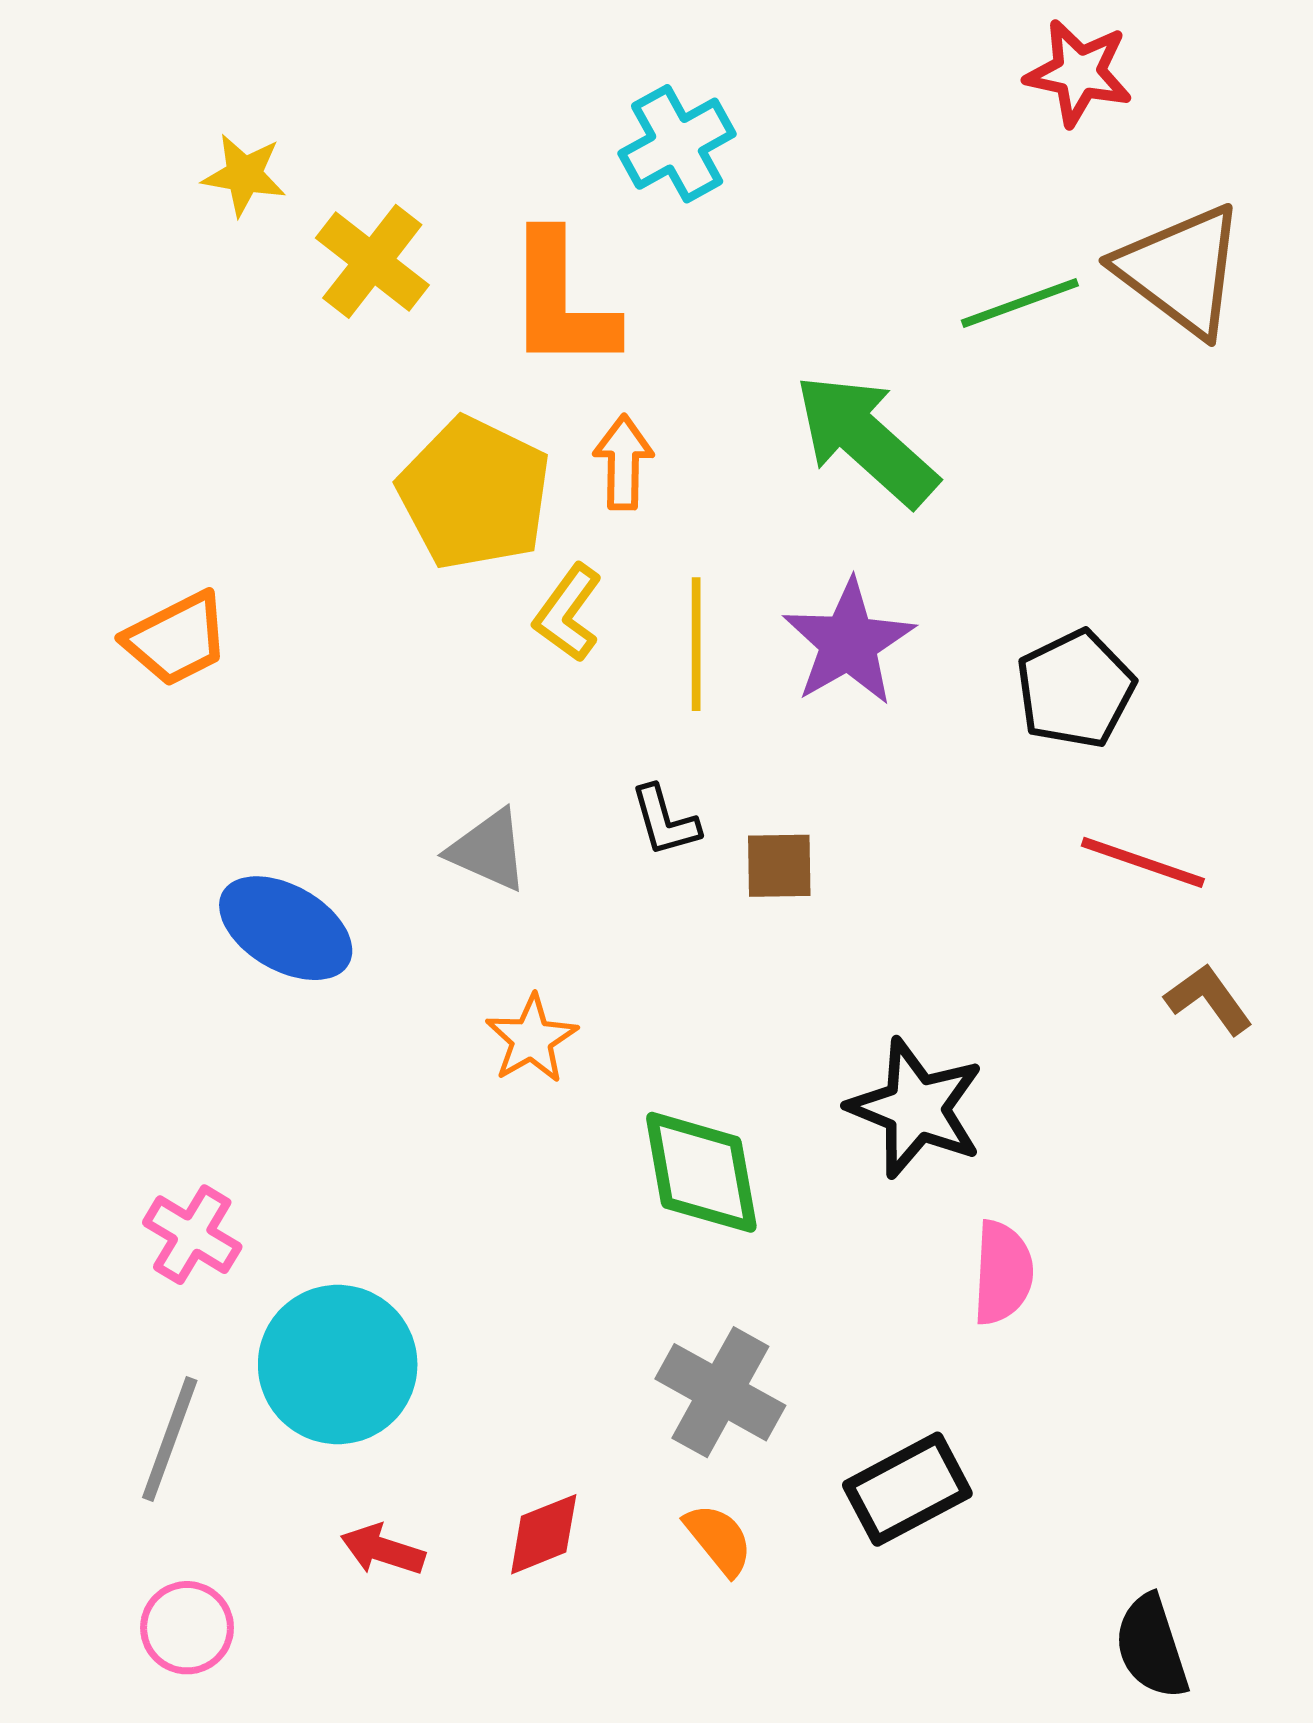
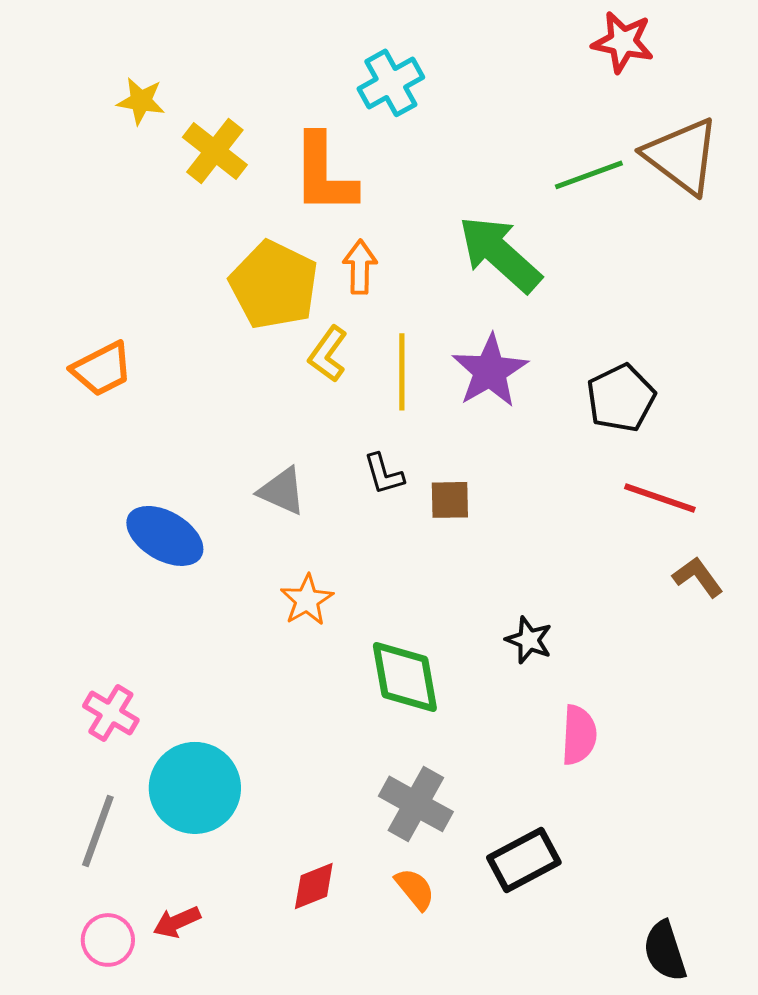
black star: (916, 1108) -> (529, 640), size x0.6
red arrow: (383, 1550) -> (177, 922), moved, turned -42

